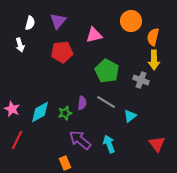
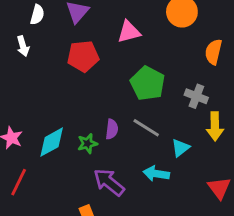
orange semicircle: (153, 37) -> (213, 52), moved
yellow arrow: (154, 60) -> (215, 126), moved
cyan arrow: (109, 144) -> (156, 174), moved, turned -60

